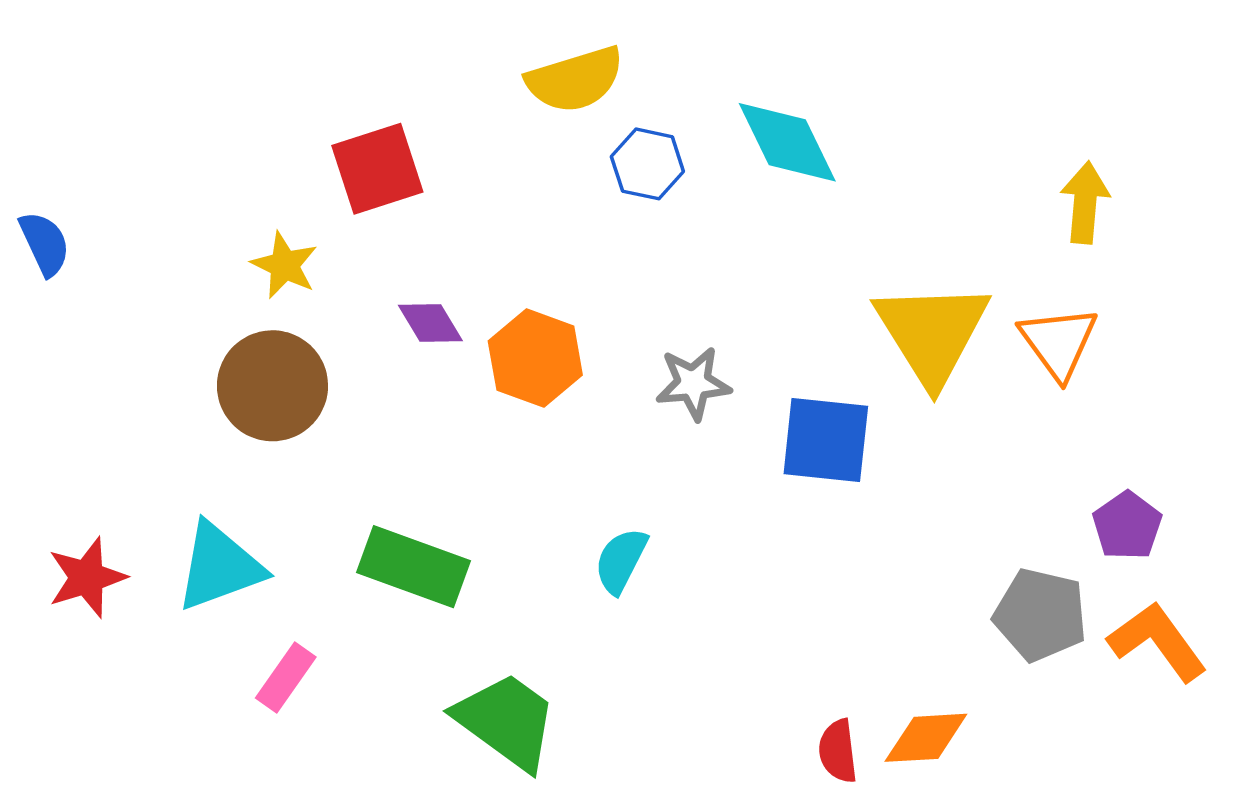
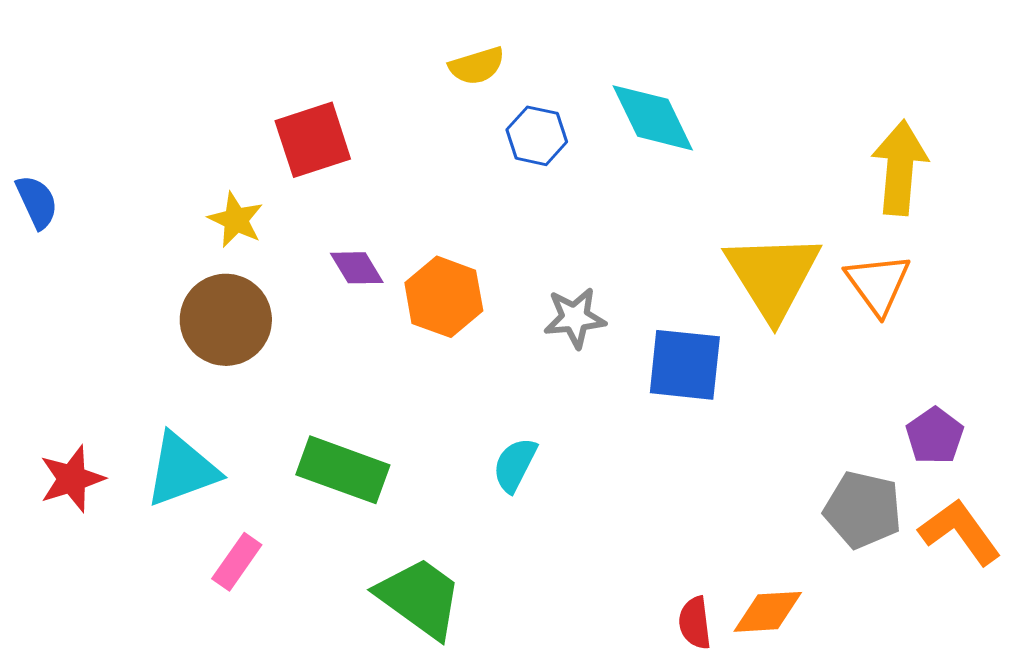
yellow semicircle: (575, 80) -> (477, 66), size x0.7
yellow arrow: (1085, 203) -> (900, 168), size x1.4

